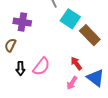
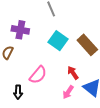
cyan square: (70, 19) -> (58, 41), moved
black arrow: (20, 68) -> (18, 92), moved

